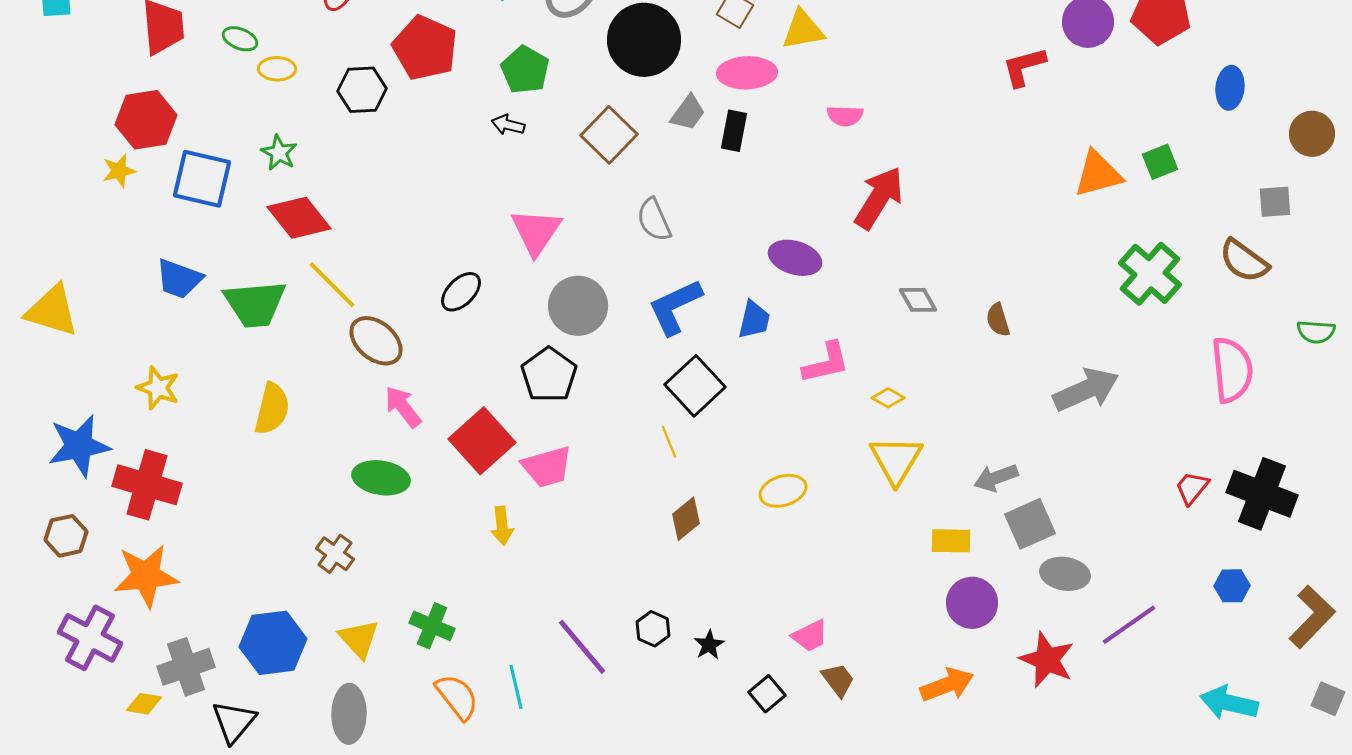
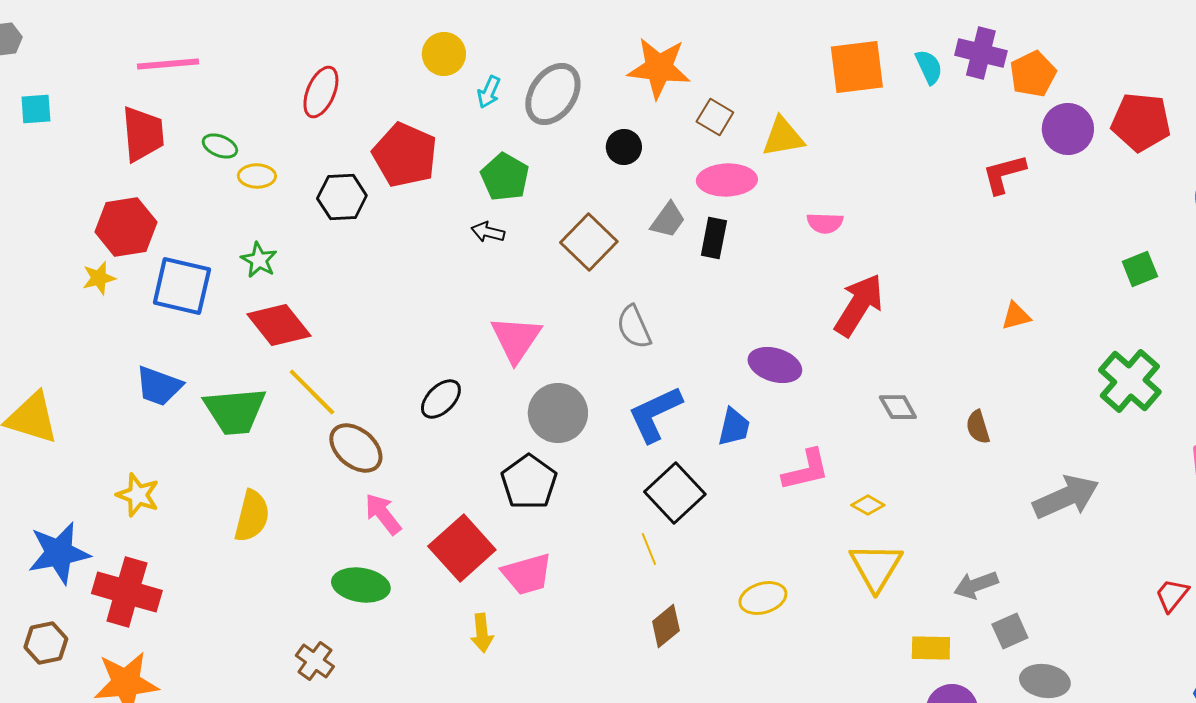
black circle: (644, 40) -> (624, 147), size x0.5
orange triangle: (1098, 174) -> (1016, 316), moved, size x0.6
gray square: (1030, 524) -> (1010, 631), size x0.7

